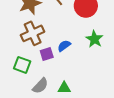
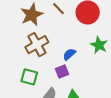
purple square: (47, 54) -> (62, 72), moved

